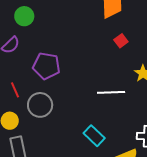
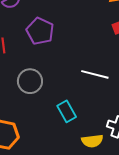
gray circle: (40, 105) -> (30, 81), moved

